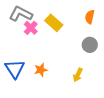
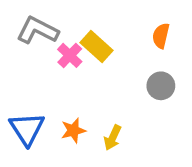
pink cross: (31, 28) -> (70, 55), moved
yellow arrow: (78, 75) -> (113, 138), moved

